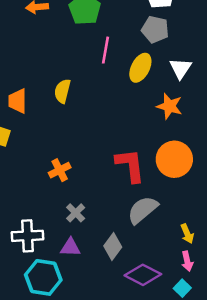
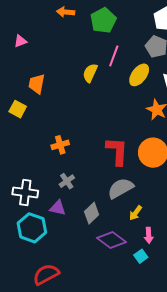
yellow semicircle: (62, 91) -> (90, 73), moved
yellow arrow: (187, 234) -> (136, 213), moved, turned 49

